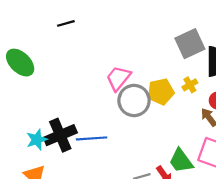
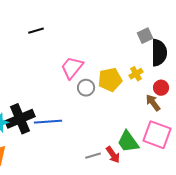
black line: (66, 23) -> (36, 31), moved
gray square: (190, 44) -> (145, 36), moved, size x0.6
gray circle: (134, 100) -> (86, 88), size x0.6

